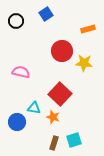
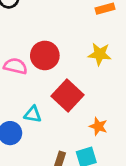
red circle: (62, 51) -> (45, 55), moved
orange star: (53, 117) -> (98, 126), moved

